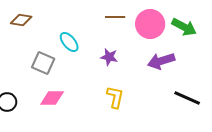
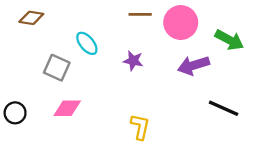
green arrow: (184, 27) -> (229, 40), moved
yellow L-shape: (115, 97) -> (140, 127), moved

